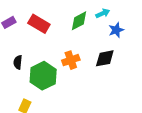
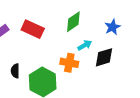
cyan arrow: (103, 13) -> (85, 45), moved
orange cross: (71, 60) -> (69, 63), turned 36

